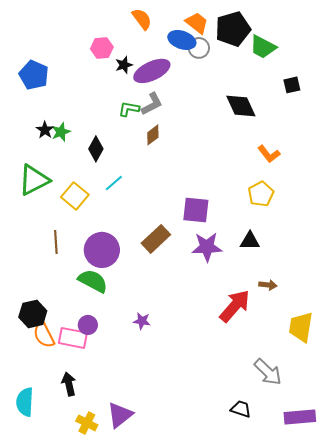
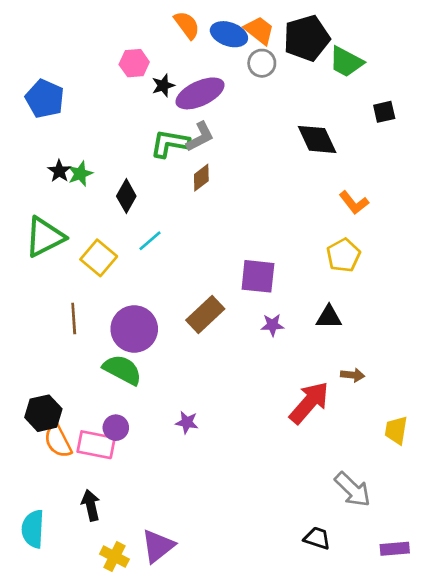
blue ellipse: (182, 40) -> (229, 34), moved
green L-shape: (129, 109) -> (170, 143), size x1.4
purple star: (207, 247) -> (272, 325), size x0.6
yellow trapezoid: (301, 327) -> (396, 430), size x0.7
purple rectangle: (300, 417) -> (395, 549), size x0.7

